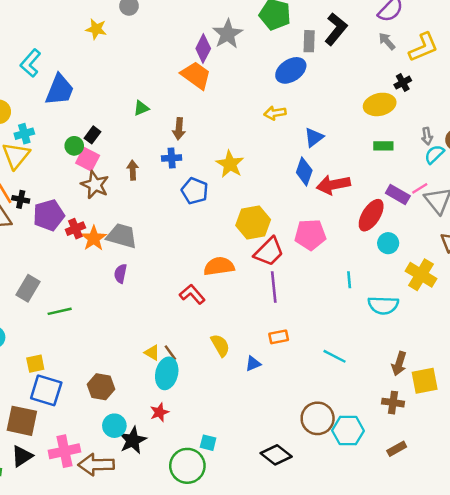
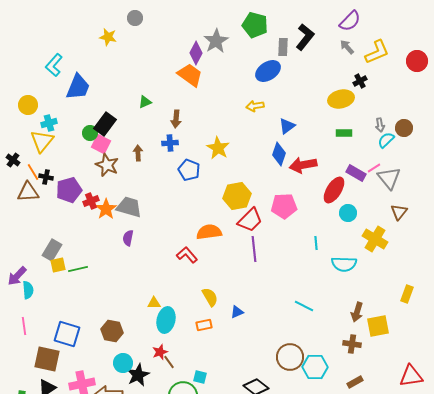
black rectangle: (92, 135) -> (105, 124), size x1.6
orange rectangle: (279, 337) -> (204, 325), moved
yellow triangle: (152, 353) -> (154, 303), turned -32
brown line: (170, 353) -> (169, 362), moved
yellow square: (35, 364) -> (58, 265), moved

